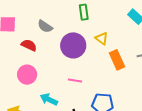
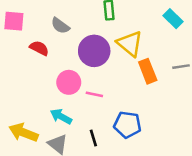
yellow triangle: (102, 38) -> (130, 44), size x1.6
pink circle: (27, 75) -> (69, 82), moved

